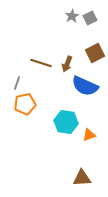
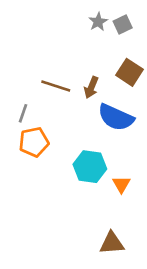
brown square: (95, 53) -> (130, 72), turned -30
orange triangle: (89, 135) -> (121, 184), turned -40

